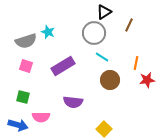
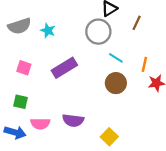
gray semicircle: (26, 41) -> (19, 26), moved
cyan line: (102, 57) -> (116, 58), moved
purple semicircle: (73, 102) -> (73, 120), moved

